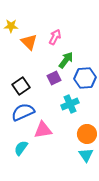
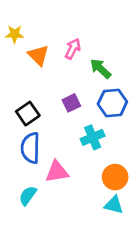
green arrow: (66, 60) -> (101, 69), moved, turned -84
blue semicircle: (23, 112) -> (30, 148), turned -65
cyan triangle: (86, 155) -> (114, 205), turned -42

